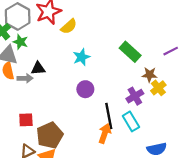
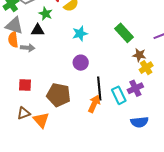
green star: (20, 42) -> (46, 14), moved
black triangle: (38, 68) -> (38, 30), moved
purple cross: (135, 96) -> (135, 88), moved
brown pentagon: (50, 135) -> (59, 95), moved, turned 30

